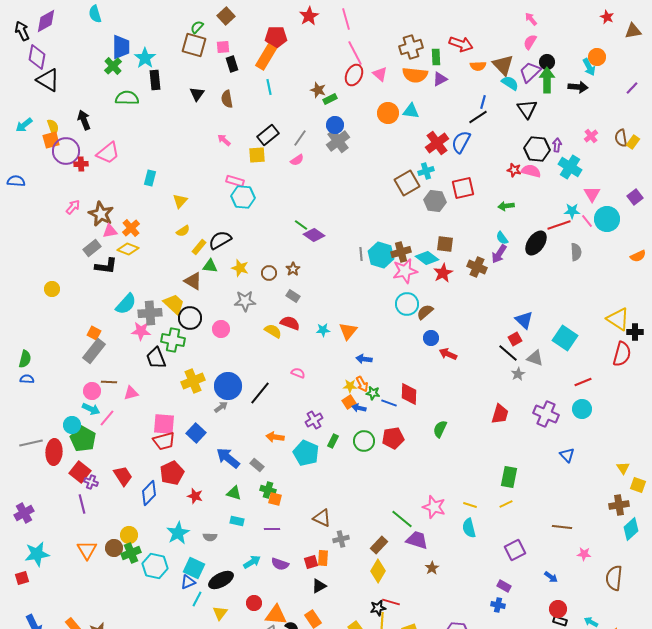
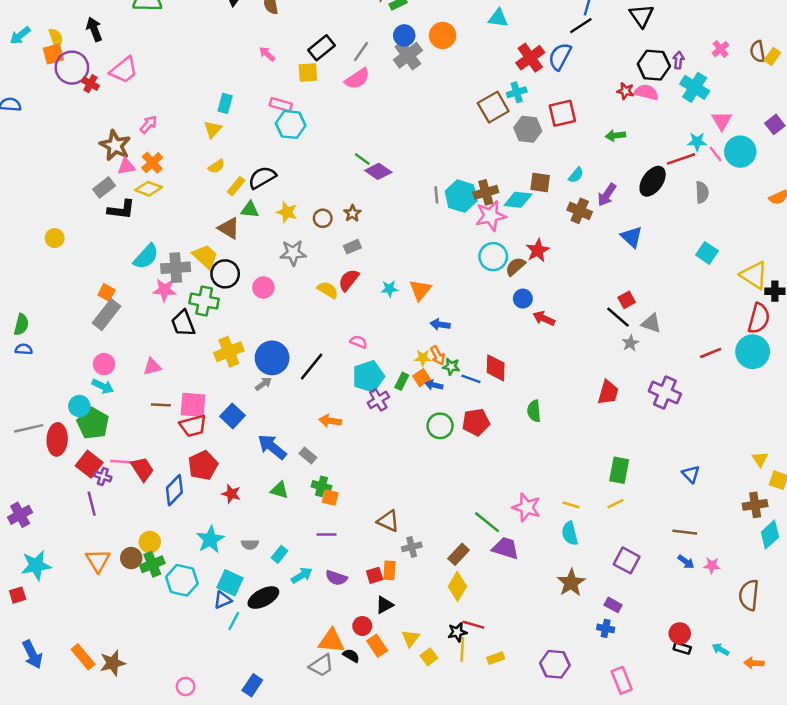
orange circle: (388, 113) -> (443, 35), moved
pink semicircle: (297, 160) -> (357, 79), size x1.5
red cross: (81, 164) -> (90, 84), turned 32
cyan rectangle: (150, 178) -> (225, 103), moved
pink arrow: (73, 207) -> (149, 124), moved
cyan semicircle: (502, 238) -> (576, 175), moved, turned -104
cyan diamond: (427, 258) -> (518, 200), turned -30
red star: (443, 273) -> (538, 250), moved
gray rectangle: (293, 296) -> (352, 247), turned -56
blue triangle: (524, 320) -> (632, 237), moved
red semicircle: (290, 323) -> (349, 280), turned -72
cyan square: (565, 338) -> (707, 253), moved, size x0.7
brown line: (109, 382) -> (161, 405), moved
cyan circle: (582, 409) -> (753, 352), moved, size x1.4
pink line: (107, 418) -> (121, 462), moved, turned 54
green semicircle: (440, 429) -> (534, 411), turned -30
green rectangle: (333, 441) -> (402, 381), moved
cyan pentagon: (306, 453) -> (368, 376), moved, turned 30
blue triangle: (567, 455) -> (691, 474), moved
cyan rectangle: (237, 521) -> (279, 554), moved, turned -64
purple square: (515, 550) -> (627, 560), turned -35
brown star: (432, 568) -> (571, 583), moved, size x1.6
blue arrow: (551, 577) -> (686, 562), moved
red circle: (254, 603) -> (362, 626), moved
yellow triangle: (220, 613) -> (410, 638), moved

